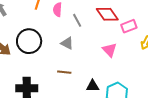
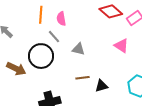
gray line: (77, 20) -> (54, 37), moved
black triangle: (93, 86) -> (101, 86), moved

